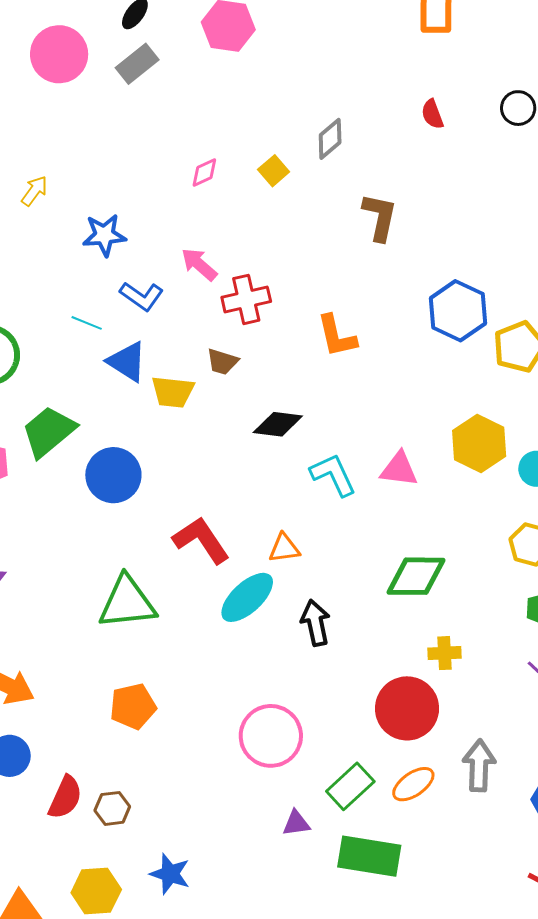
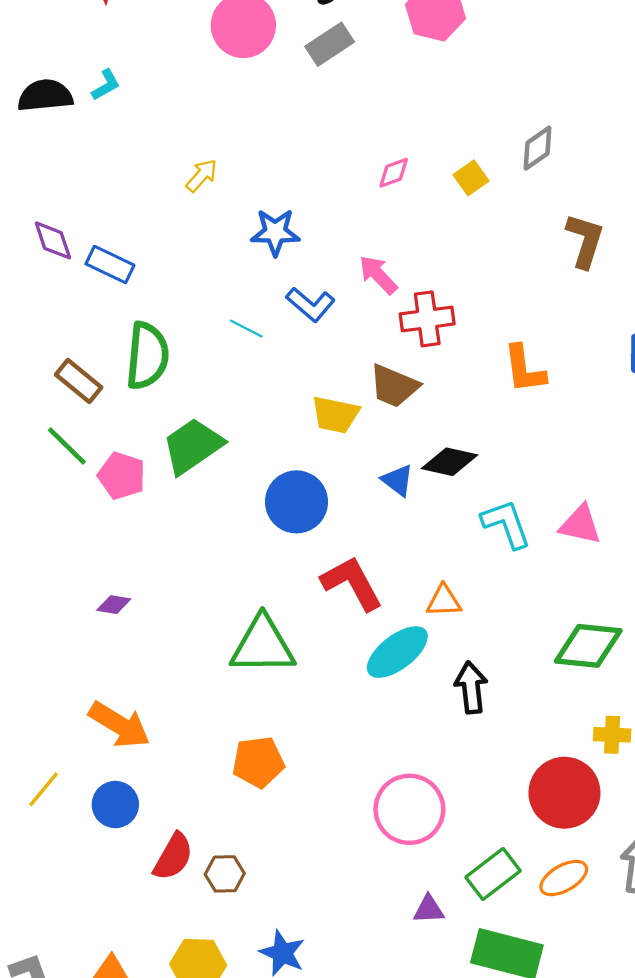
blue triangle: (127, 362) -> (398, 480), moved, size x0.7
brown trapezoid: (222, 362) -> (394, 386), size x1.4
blue circle: (113, 475) -> (296, 502), moved

